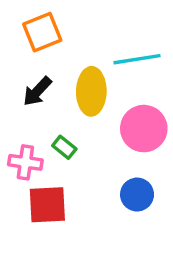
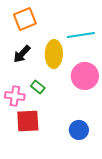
blue circle: (137, 195) -> (79, 130), moved

